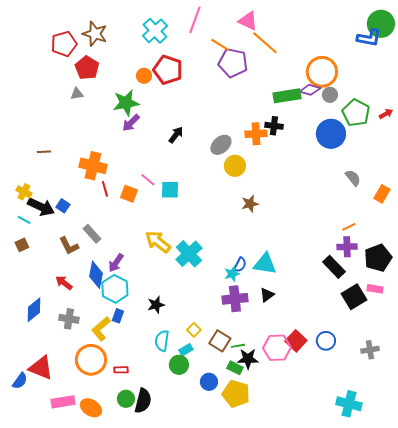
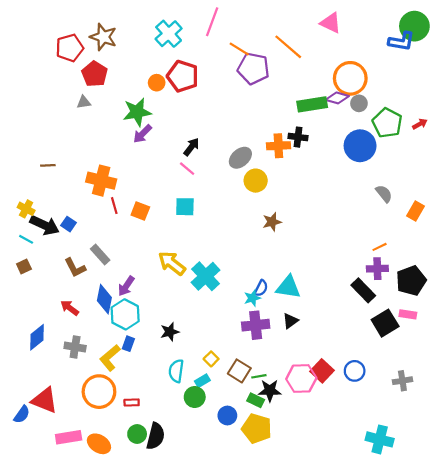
pink triangle: (248, 21) -> (331, 23), moved
pink line: (148, 180) -> (187, 169), moved

